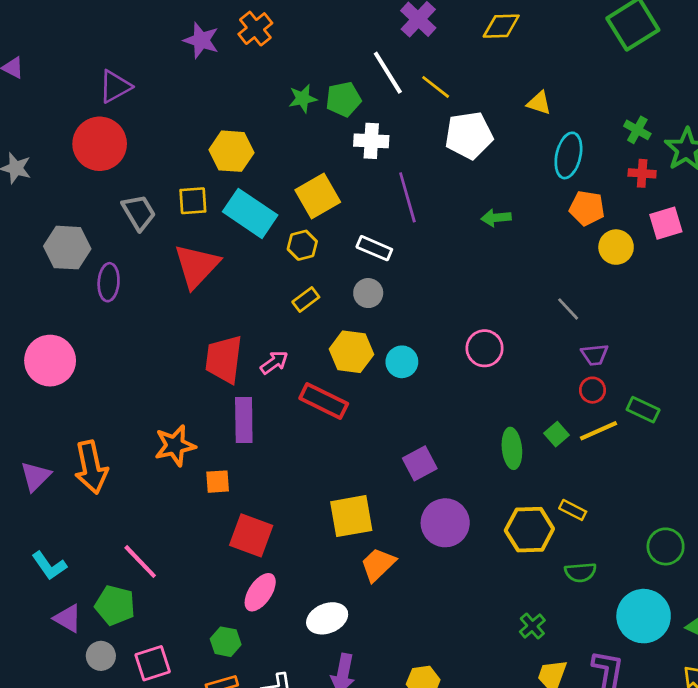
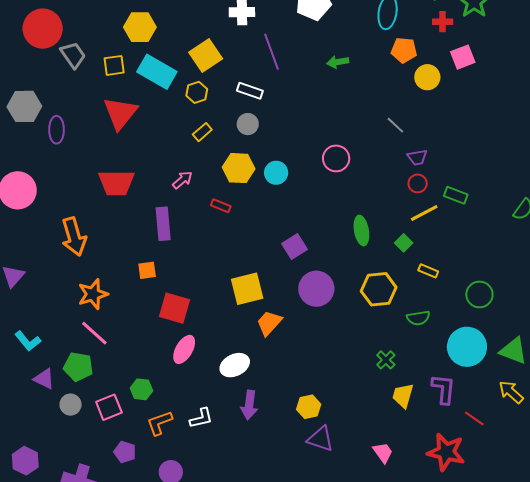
gray trapezoid: (139, 212) -> (73, 55), moved
red trapezoid: (224, 359) -> (116, 183), moved, turned -93
red rectangle: (324, 401) -> (221, 206), size x0.6
green square: (557, 434) -> (404, 243), moved
orange star: (175, 446) -> (93, 294), moved
orange arrow: (91, 467) -> (74, 237), moved
yellow rectangle: (573, 510) -> (428, 271), moved
green hexagon: (226, 642) -> (141, 389), moved

